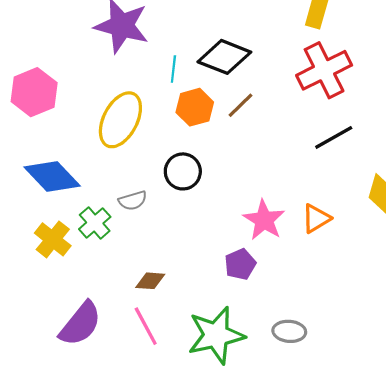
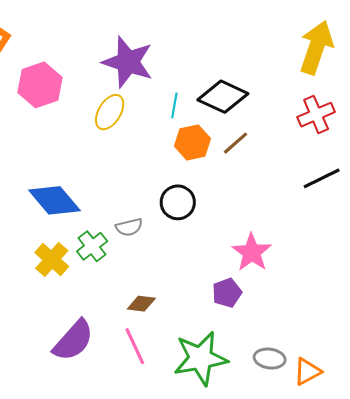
red cross: (324, 70) -> (316, 115), size x0.7
pink hexagon: (34, 92) -> (40, 85), moved
yellow ellipse: (120, 120) -> (110, 112), moved, size x0.7
orange triangle: (316, 218) -> (307, 371), moved

